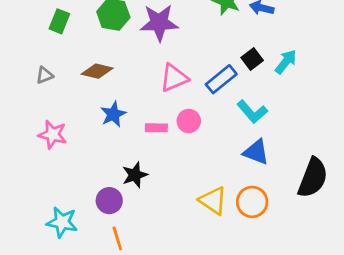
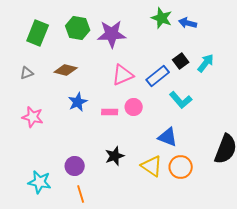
green rectangle: (59, 21) -> (38, 33), size x1.4
blue triangle: (256, 152) -> (168, 137), moved
black star: (135, 175) -> (115, 156), moved

